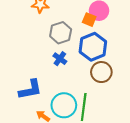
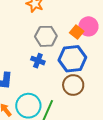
blue cross: (60, 59) -> (38, 61), turned -32

